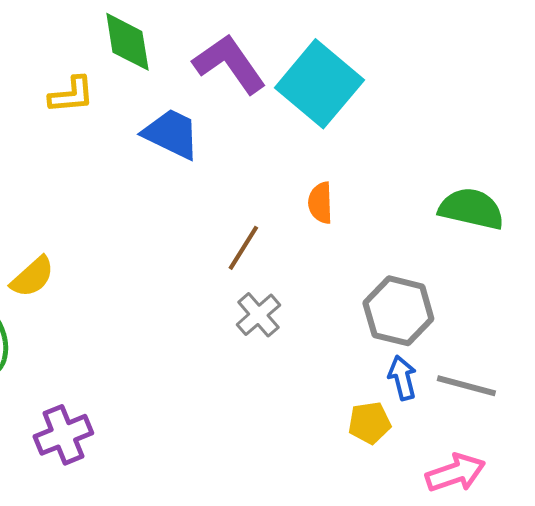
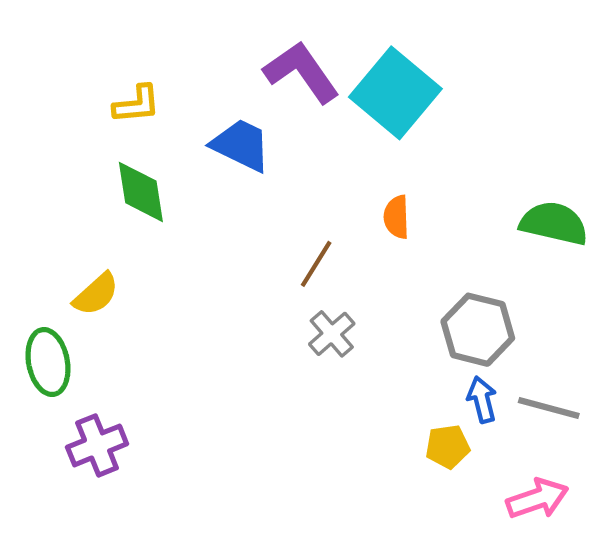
green diamond: (127, 42) -> (141, 192), moved
purple cross: (63, 435) -> (97, 445), moved

